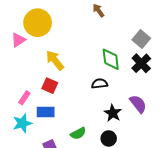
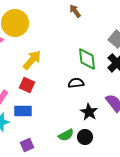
yellow arrow: (55, 60) -> (32, 60), turned 80
green semicircle: (78, 133) -> (66, 135), moved

